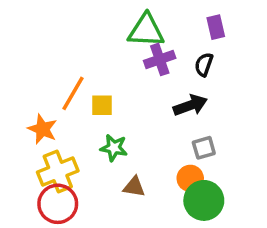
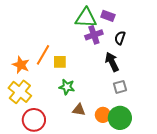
purple rectangle: (216, 27) -> (108, 16), moved, turned -56
black arrow: (190, 105) -> (112, 62), turned -96
orange star: (42, 129) -> (21, 65), moved
yellow cross: (58, 172) -> (20, 92), moved, turned -30
orange circle: (190, 178) -> (103, 115), moved

